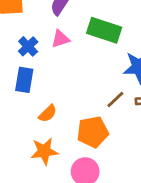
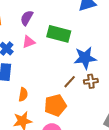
orange semicircle: (48, 113) -> (23, 94), turned -32

